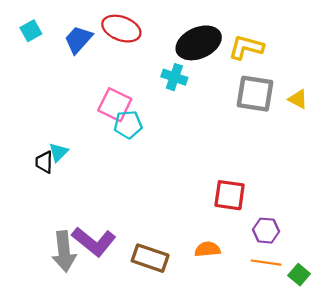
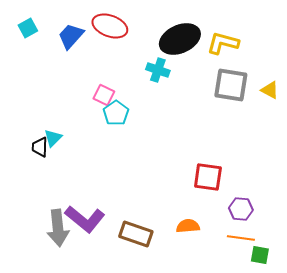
pink square: (115, 105) -> (104, 95), size x0.7
cyan pentagon: (128, 125) -> (116, 113), turned -30
green square: (299, 275) -> (260, 255), moved, turned -30

